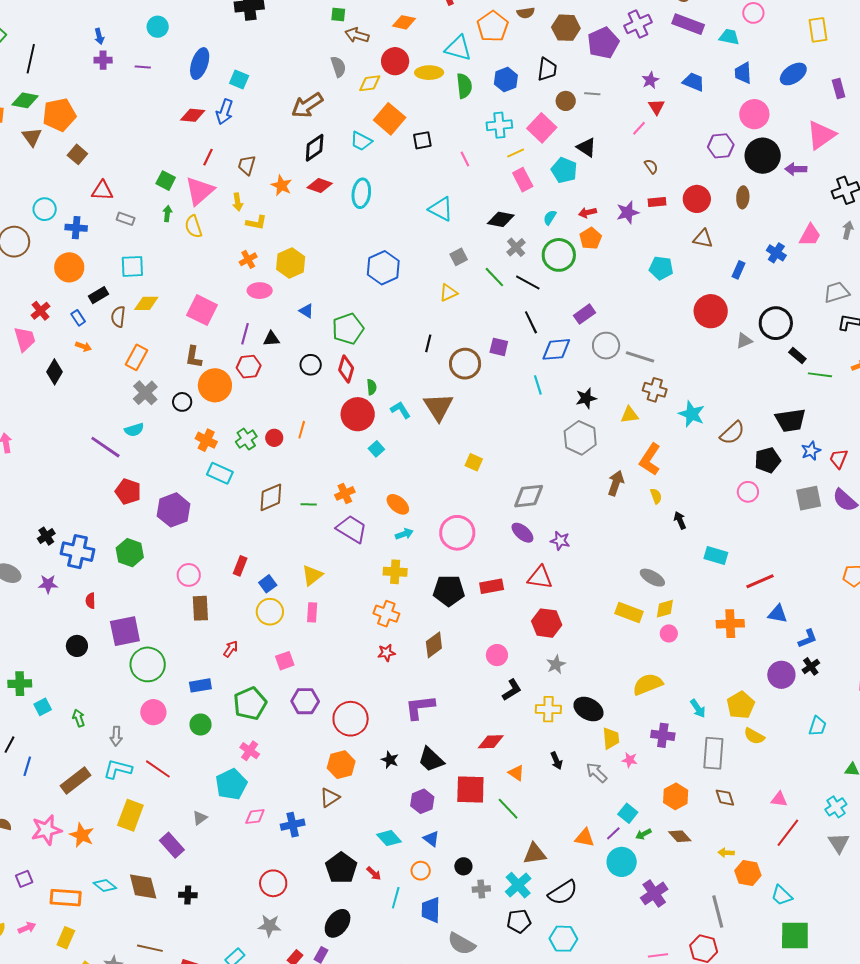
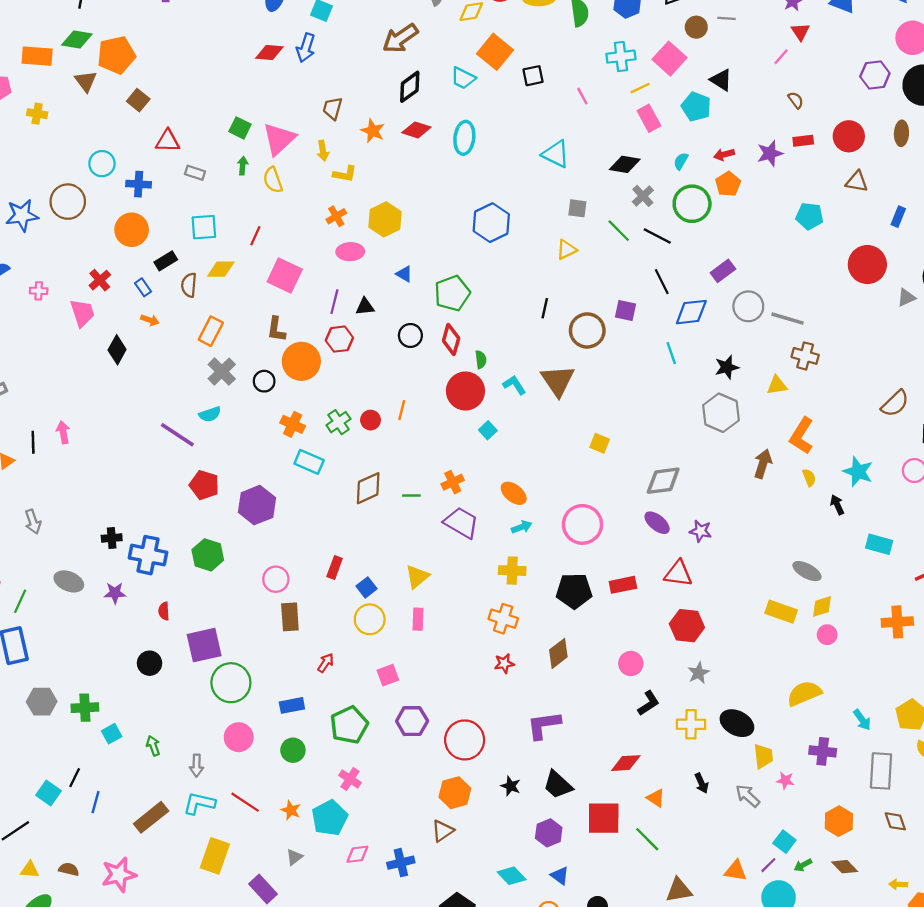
red line: (208, 157) -> (255, 236), moved
gray square: (459, 257) -> (577, 208), turned 36
cyan star: (692, 414) -> (858, 472), moved
black cross: (46, 536) -> (112, 538), turned 30
orange star: (82, 835) -> (291, 810), moved, size x0.7

